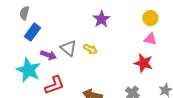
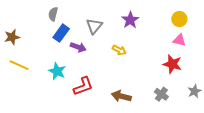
gray triangle: (68, 48) -> (94, 26), moved, turned 30
purple arrow: (48, 55) -> (78, 47), moved
cyan star: (28, 70) -> (57, 71), size x0.7

